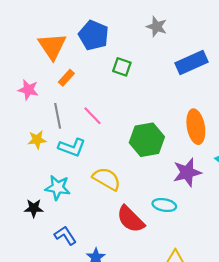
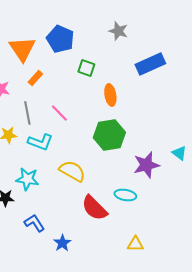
orange ellipse: (196, 127) -> (110, 95), moved, size x0.7

